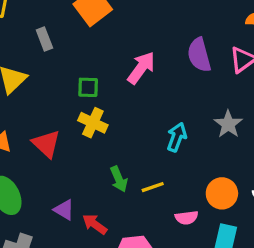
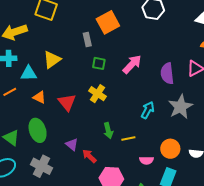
gray rectangle: (44, 39) -> (87, 40), moved
purple semicircle: (199, 55) -> (167, 73), moved
green square: (88, 87) -> (99, 63), moved
gray star: (228, 124) -> (180, 107), size x1.4

